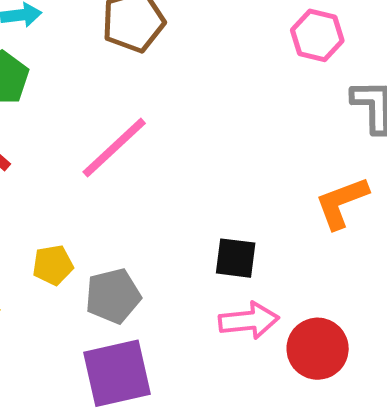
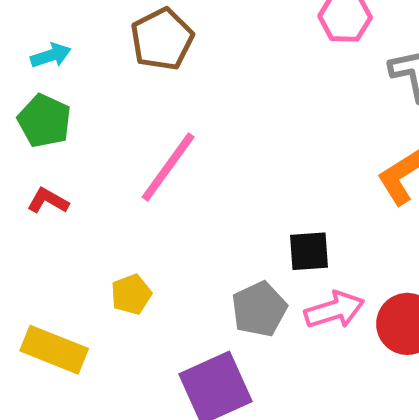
gray pentagon: (113, 296) -> (259, 309), moved

